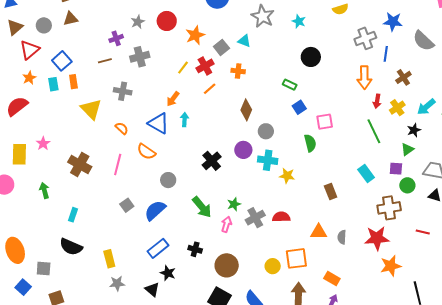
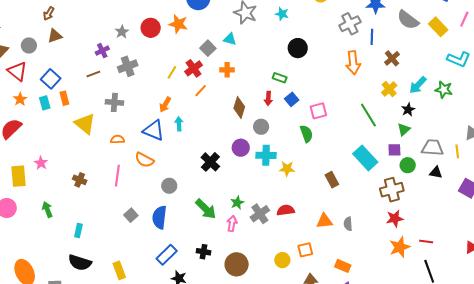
orange star: (195, 35) -> (178, 24), moved, turned -30
red triangle: (29, 50) -> (17, 71), turned -35
red arrow: (377, 101) -> (268, 98), moved
orange semicircle: (122, 128) -> (117, 139), turned -40
brown cross: (80, 164) -> (80, 180), size x0.6
cyan rectangle: (366, 173) -> (365, 158), size x1.4
blue semicircle: (155, 210) -> (159, 217), turned -35
red line: (423, 232) -> (426, 241), moved
red star: (377, 238) -> (395, 218), moved, size x0.7
orange square: (296, 258) -> (305, 250), size x0.7

